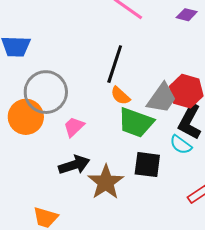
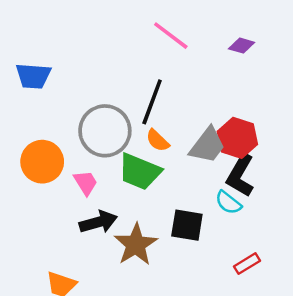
gray circle: (46, 92) -> (105, 131), moved
green trapezoid: (136, 122) -> (140, 172), moved
pink trapezoid: (74, 127) -> (86, 183), moved, turned 100

